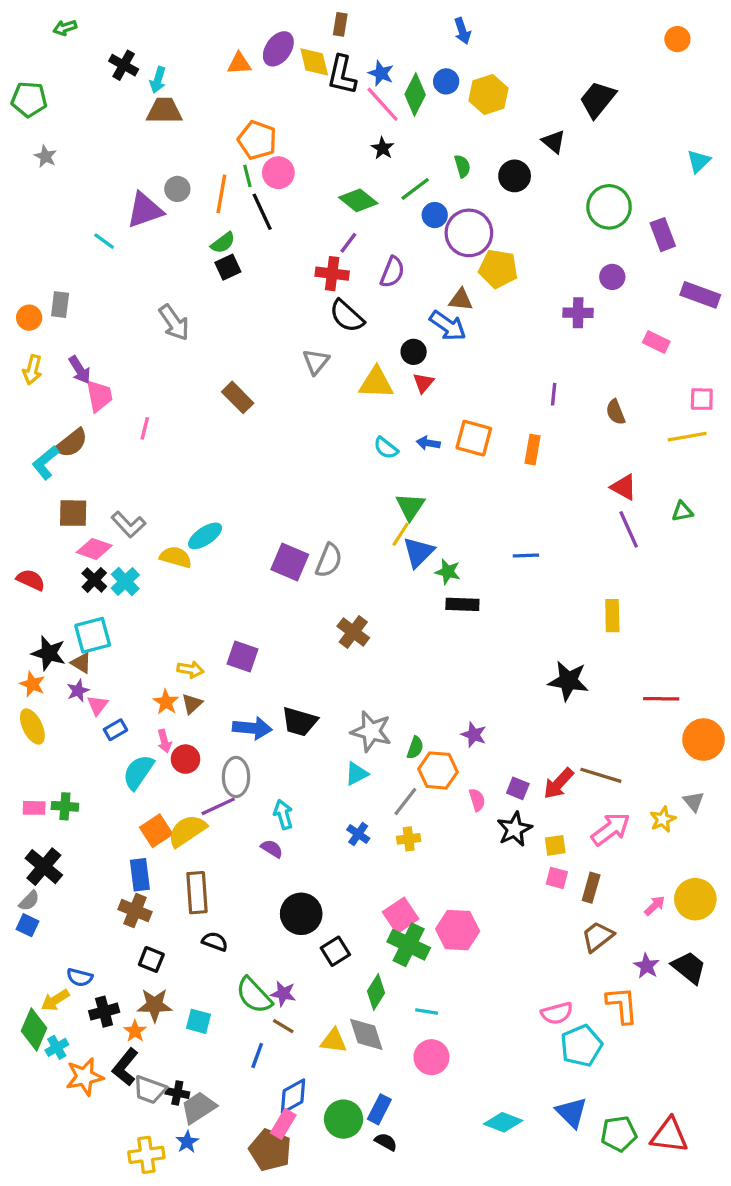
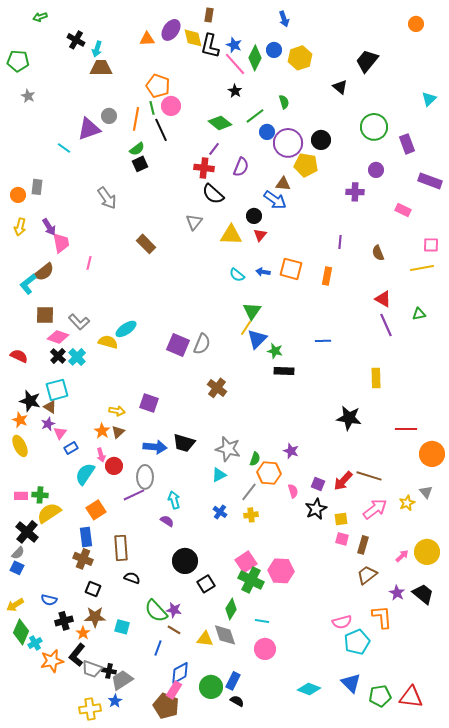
black circle: (515, 176) -> (321, 140), moved
yellow semicircle: (187, 831) -> (49, 513), moved
yellow arrow: (55, 1000) -> (15, 605), moved

